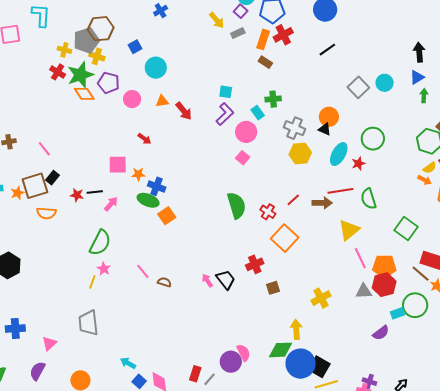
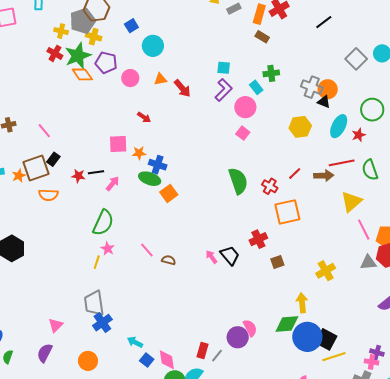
gray cross: (294, 128) -> (312, 87), moved
orange square: (285, 238) -> (287, 212), turned 36
blue cross: (15, 329) -> (102, 323), moved, turned -30

